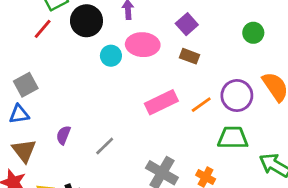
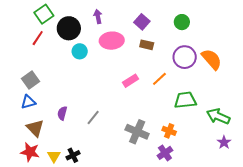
green circle: (253, 33) -> (182, 22), moved
cyan circle: (111, 56) -> (80, 51), moved
purple circle: (237, 96) -> (185, 57), moved
pink rectangle: (161, 102) -> (130, 81), size x0.7

